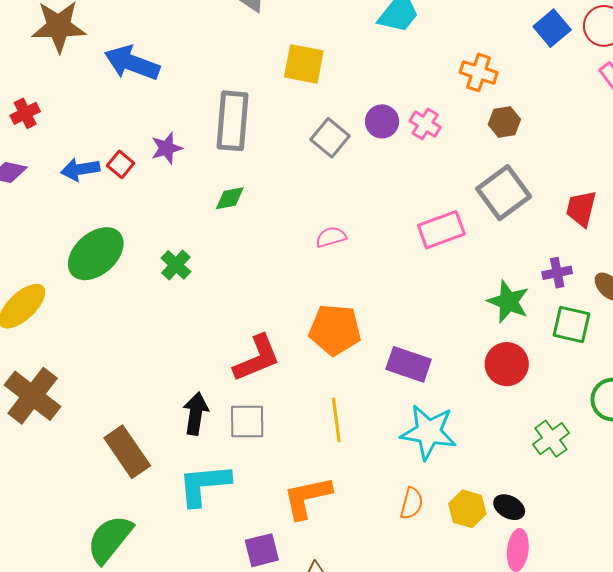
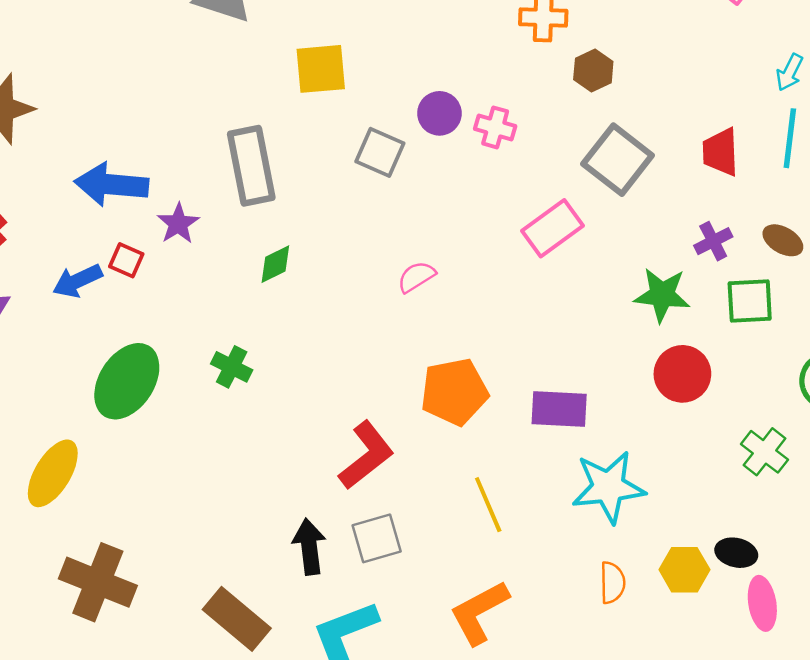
blue arrow: (132, 63) -> (112, 184), moved
pink cross: (425, 124) -> (495, 127), moved

